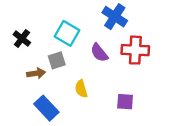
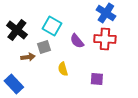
blue cross: (115, 17) -> (106, 13), moved
black cross: (22, 39) -> (17, 30), size x1.5
blue rectangle: (46, 108) -> (14, 84), moved

